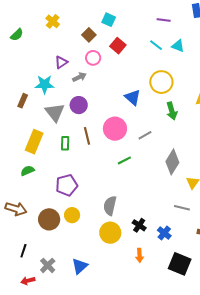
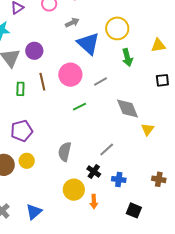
gray arrow: (79, 77) -> (72, 23), moved
blue triangle: (133, 97) -> (88, 44), size x1.4
gray diamond: (172, 162) -> (128, 108), turned -55
gray line: (182, 208) -> (107, 150), moved, turned -56
yellow circle: (110, 233) -> (74, 190), moved
blue cross: (164, 233) -> (119, 179), turned -32
black square: (180, 264) -> (134, 210), size x0.7

